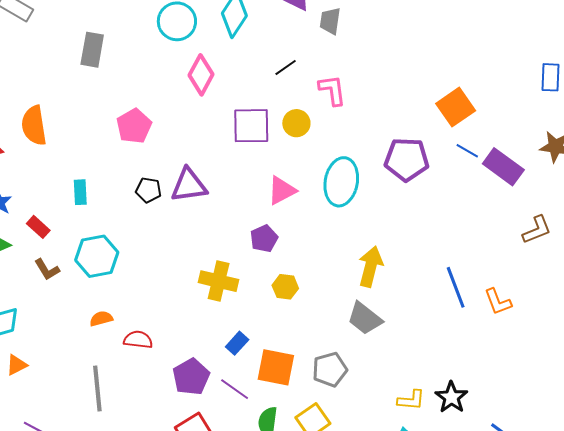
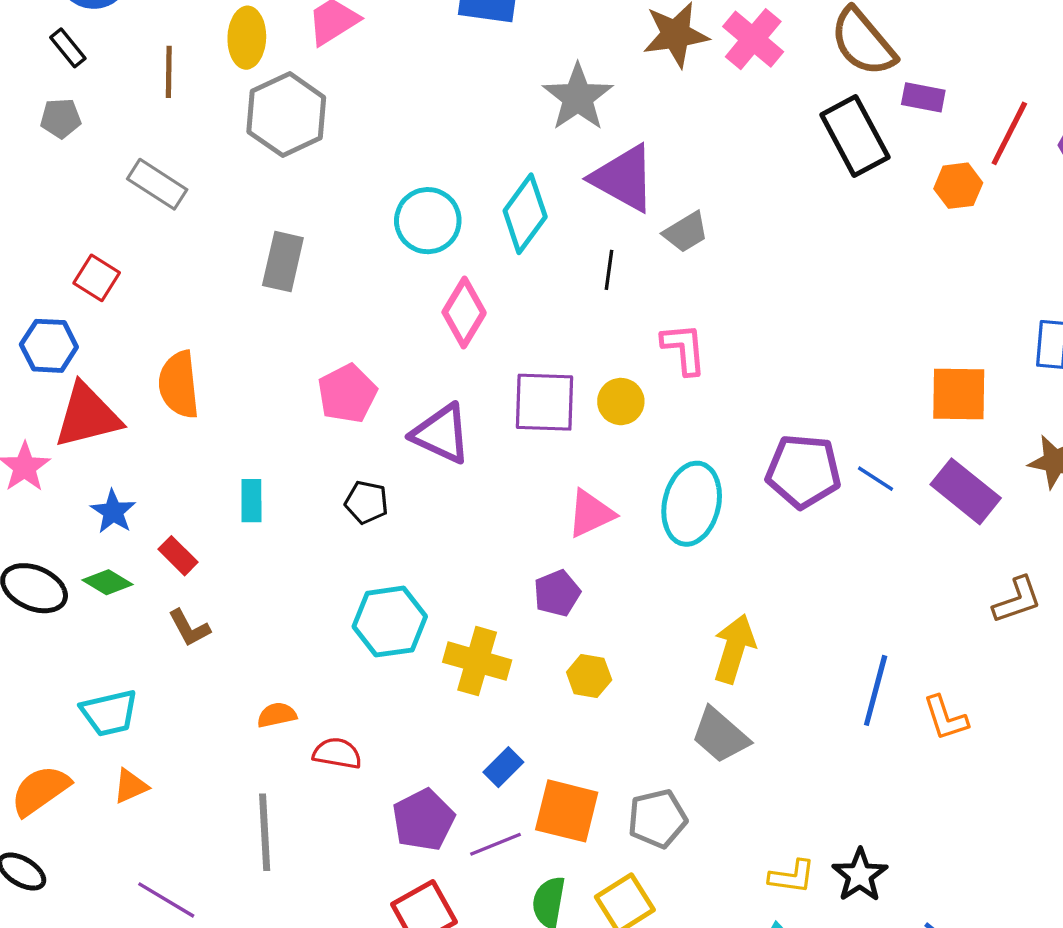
gray trapezoid: (330, 21) -> (686, 232), turned -132
black line: (286, 67) -> (609, 270), moved, turned -50
orange square: (456, 107) -> (959, 394), moved, turned 33
blue line: (467, 151) -> (875, 479), moved
purple triangle: (189, 185) -> (441, 434), moved, turned 30
cyan hexagon: (97, 256) -> (390, 622), moved
blue line: (456, 287) -> (876, 690), turned 33
purple line: (235, 389) -> (495, 844), turned -60

